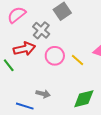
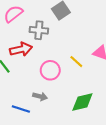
gray cross: (41, 30) -> (39, 30), turned -36
pink circle: (55, 56) -> (50, 70), moved

